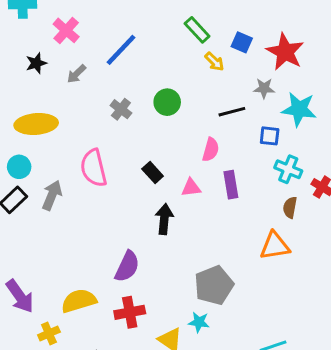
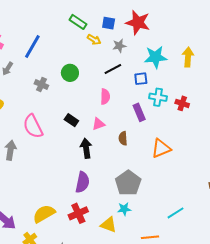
gray star: (264, 88) -> (119, 46), moved
purple rectangle: (231, 185) -> (139, 112), moved
brown semicircle: (290, 207) -> (123, 138), moved
purple semicircle: (127, 266) -> (82, 182), moved

